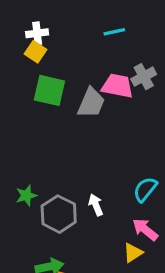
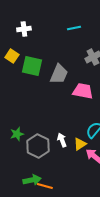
yellow square: (36, 52) -> (12, 56), moved
pink trapezoid: (117, 86) -> (83, 91), moved
yellow triangle: (133, 253) -> (80, 144), moved

